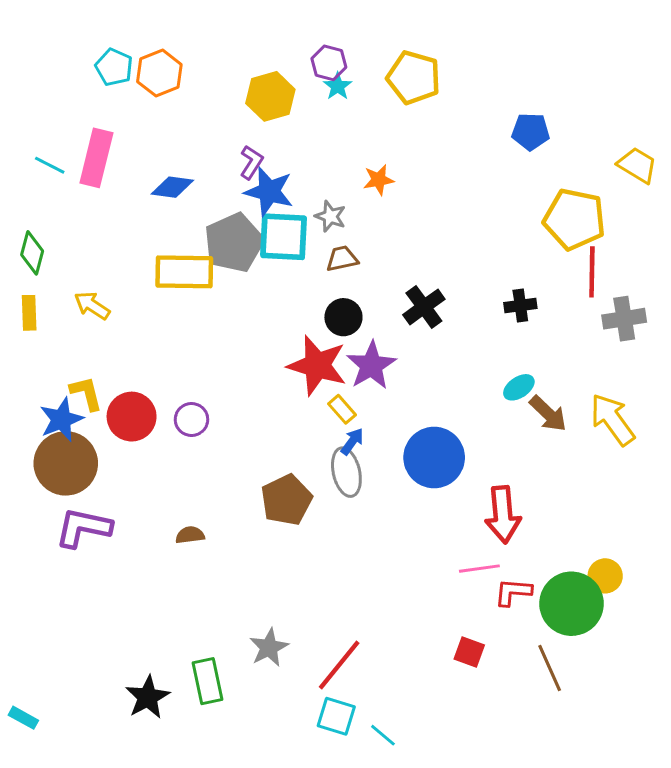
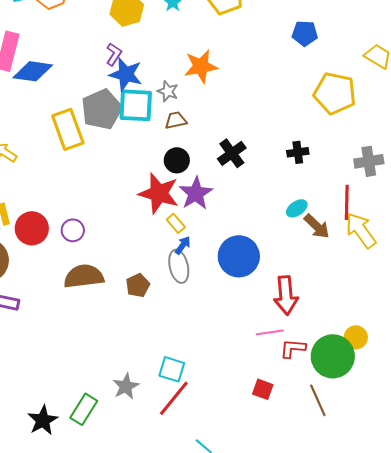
orange star: (379, 180) -> (201, 66), size x1.6
blue diamond: (172, 187) -> (33, 71), moved, size x1.4
yellow rectangle: (184, 272) -> (68, 129), turned 69
red line: (592, 272) -> (347, 202), moved
brown pentagon: (286, 500) -> (138, 285), size x0.7
brown semicircle: (190, 535) -> (84, 276), moved, size x2.0
green rectangle: (208, 681) -> (84, 409), turned 44
cyan square: (336, 716) -> (172, 369), moved

